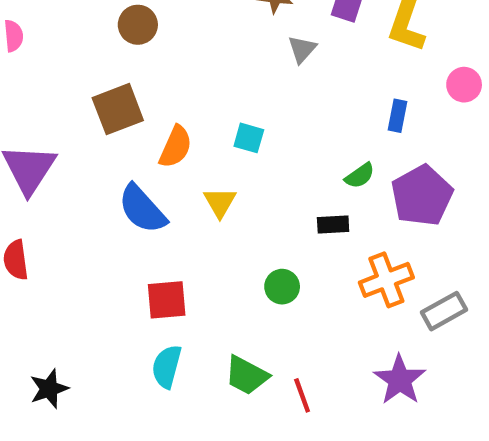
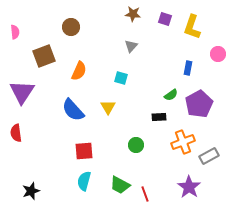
gray triangle: (302, 49) -> (131, 46), moved
brown square: (118, 109) -> (44, 56), moved
orange semicircle: (176, 147) -> (79, 71), moved

